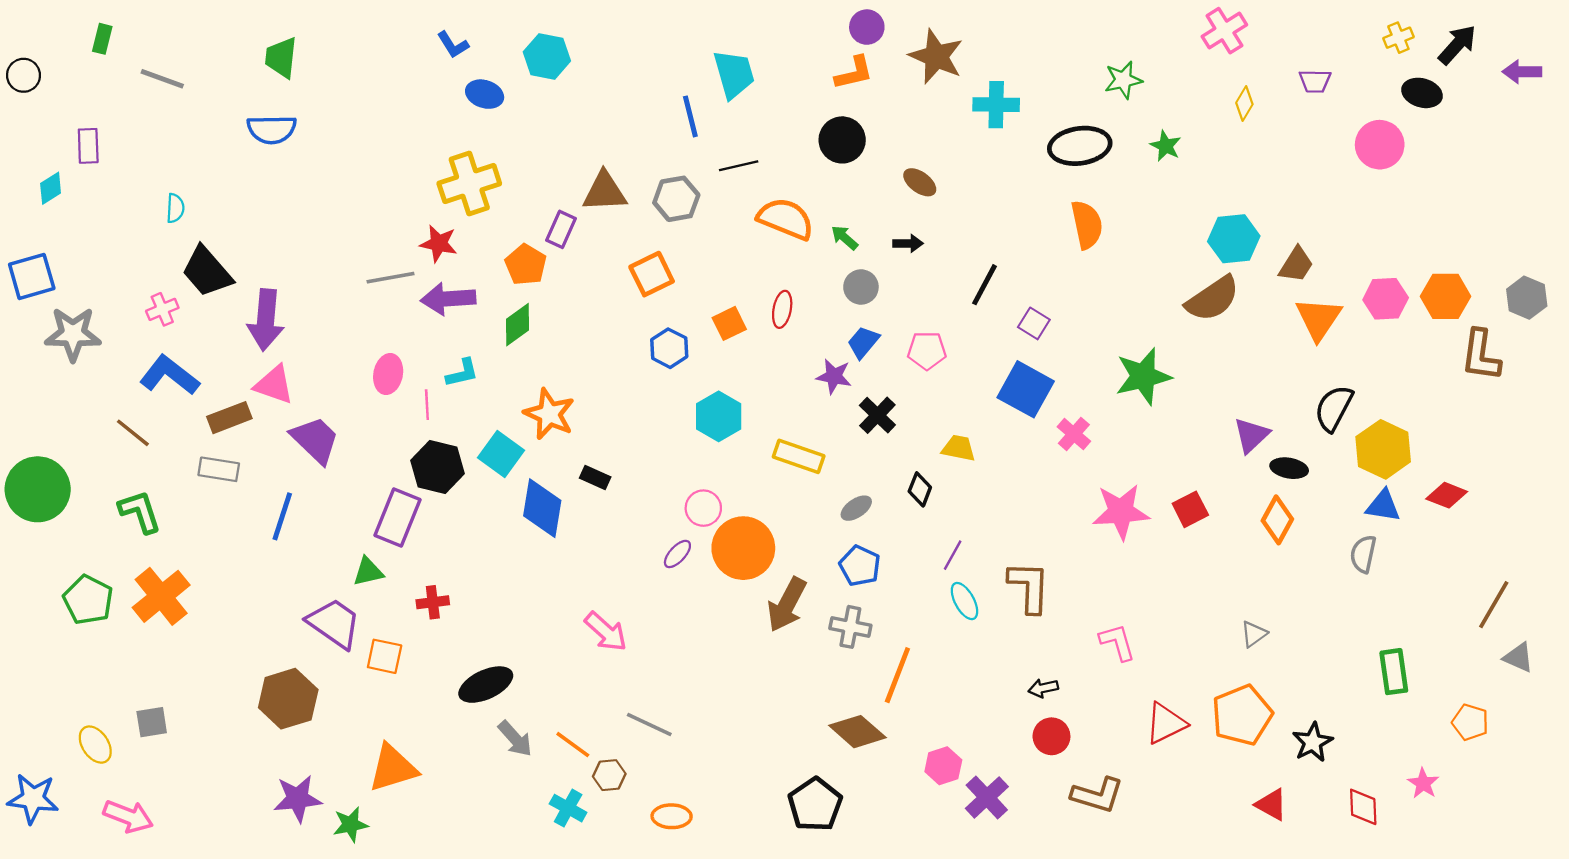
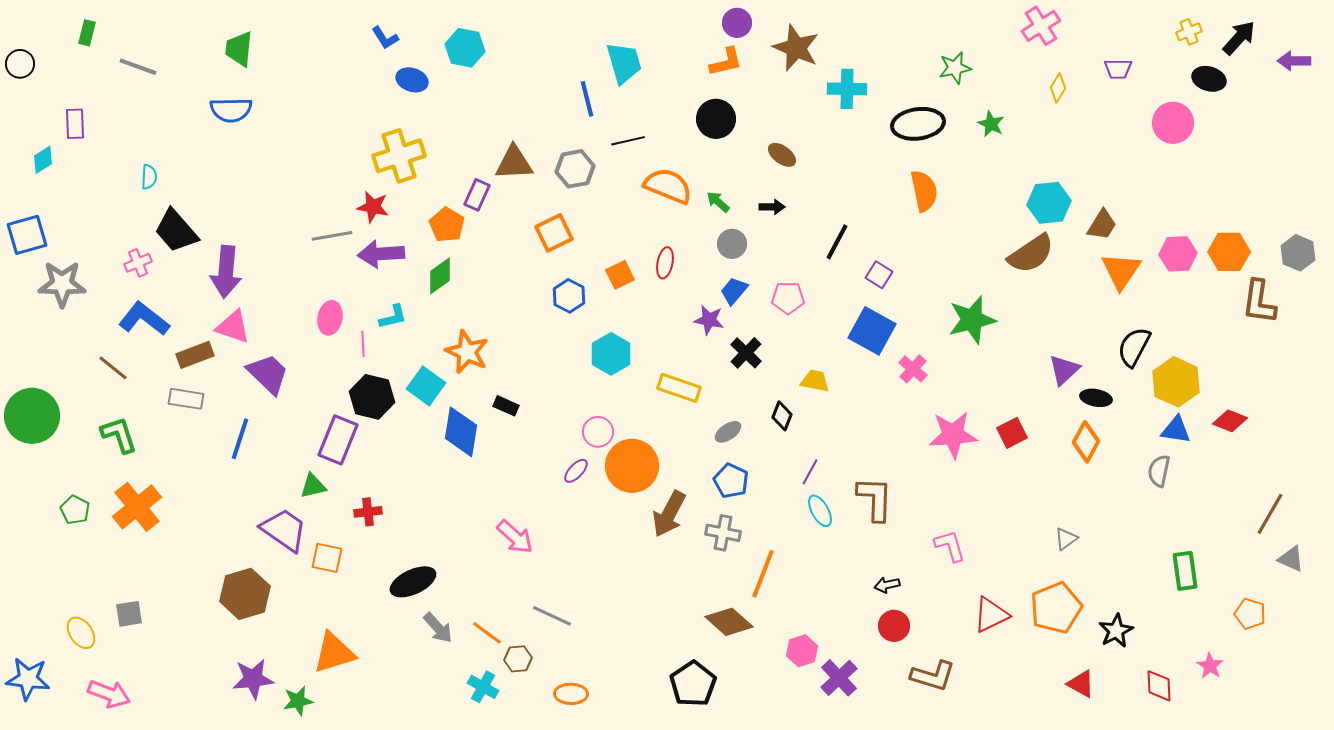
green pentagon: (88, 600) -> (75, 510), size x0.7

